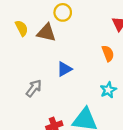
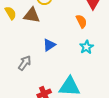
orange semicircle: (108, 53) -> (81, 21), moved
cyan star: (108, 90) -> (87, 47), moved

